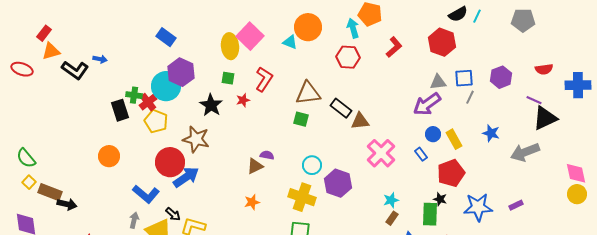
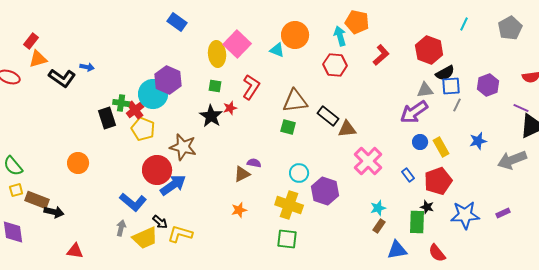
black semicircle: (458, 14) -> (445, 73), moved
gray pentagon: (523, 20) -> (510, 28), turned -30
blue rectangle: (166, 37) -> (177, 22), moved
black star: (211, 105) -> (211, 116), moved
blue star: (491, 133) -> (478, 141), turned -30
blue rectangle: (421, 154) -> (408, 175), moved
orange circle: (109, 156) -> (78, 163), moved
yellow square: (29, 182) -> (16, 190), turned 32

